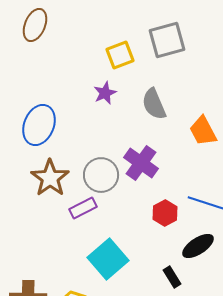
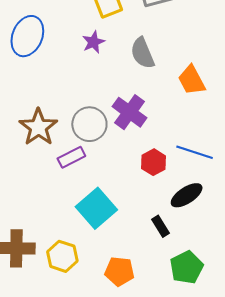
blue ellipse: (39, 125) -> (27, 36), moved

